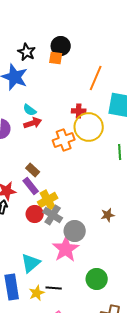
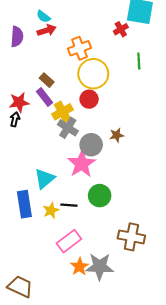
red cross: (79, 111) -> (121, 29), moved, turned -32
yellow circle: (89, 127) -> (93, 74), moved
red circle: (35, 214) -> (89, 99), moved
brown star: (108, 215) -> (117, 135), moved
green circle: (97, 279) -> (100, 196), moved

